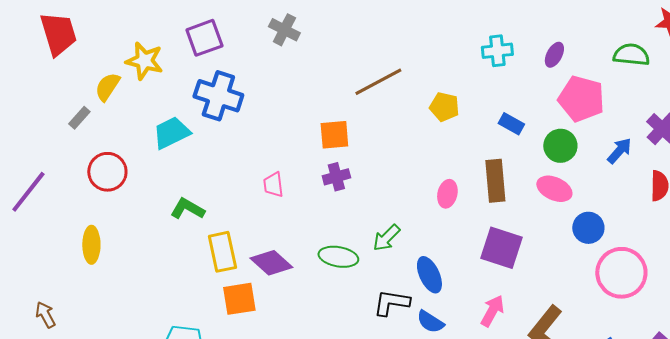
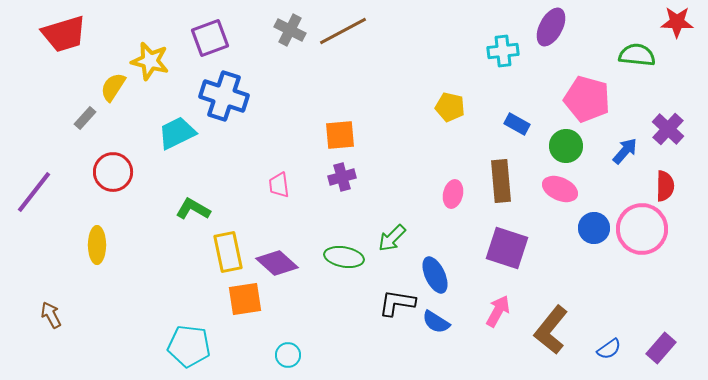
red trapezoid: (58, 34) -> (64, 34), turned 90
purple ellipse: (554, 55) -> (551, 27), moved, size x1.5
brown line: (378, 82) -> (343, 31), moved
pink circle: (621, 273) -> (642, 229), moved

